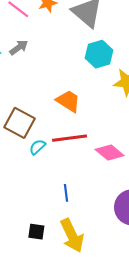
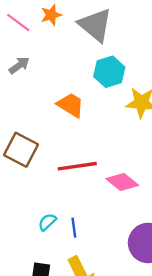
orange trapezoid: (68, 101) -> (71, 105), moved
cyan semicircle: (37, 147) -> (47, 222), moved

